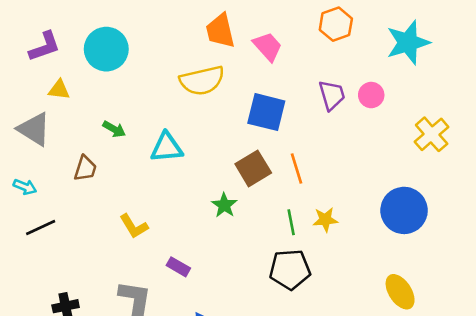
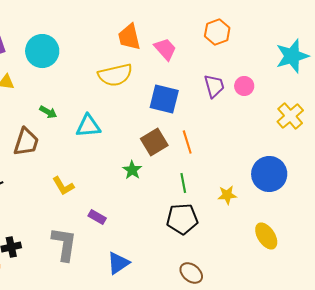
cyan star: (408, 43) -> (292, 56), moved
brown trapezoid: (85, 168) -> (26, 142), size x1.4
yellow star: (325, 220) -> (227, 195), moved

